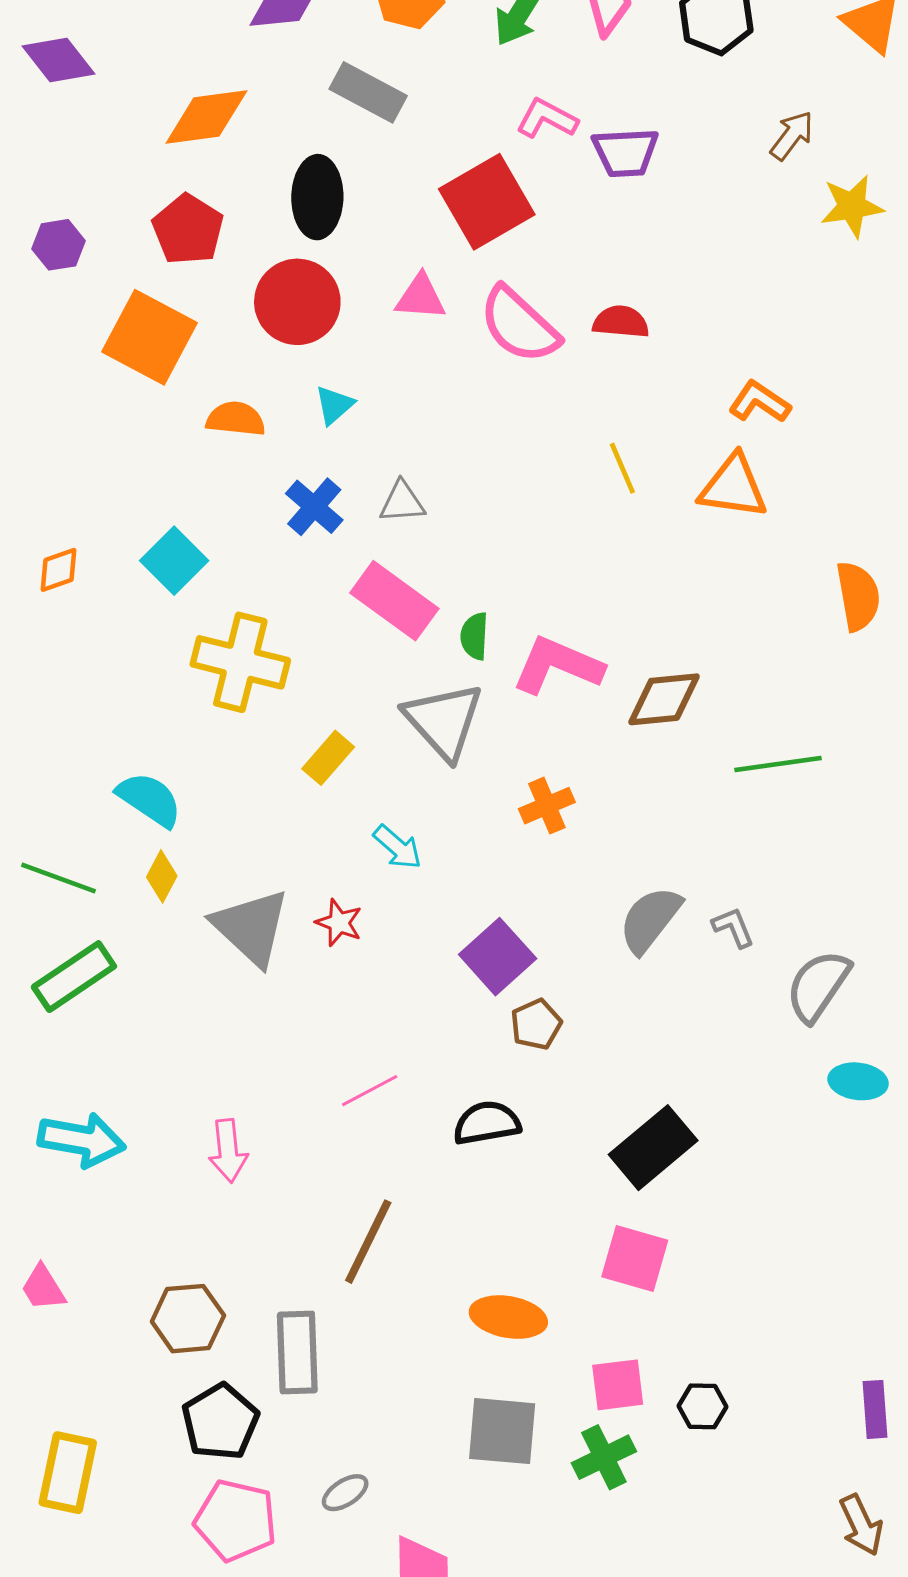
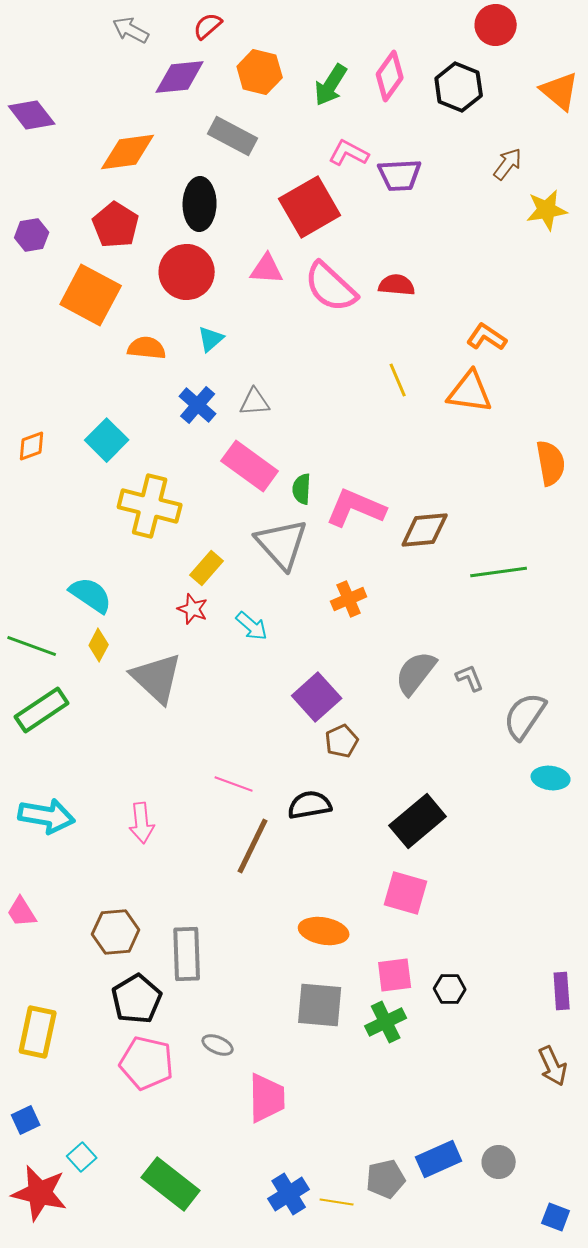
red star: (339, 923) -> (193, 609), moved
pink line: (370, 1091) -> (234, 784), turned 48
brown line: (368, 1242) -> (253, 846), moved
gray ellipse: (345, 1493) -> (218, 1045), turned 56

